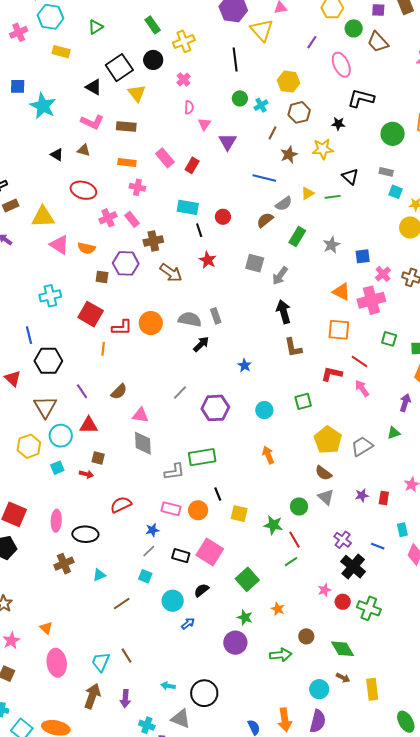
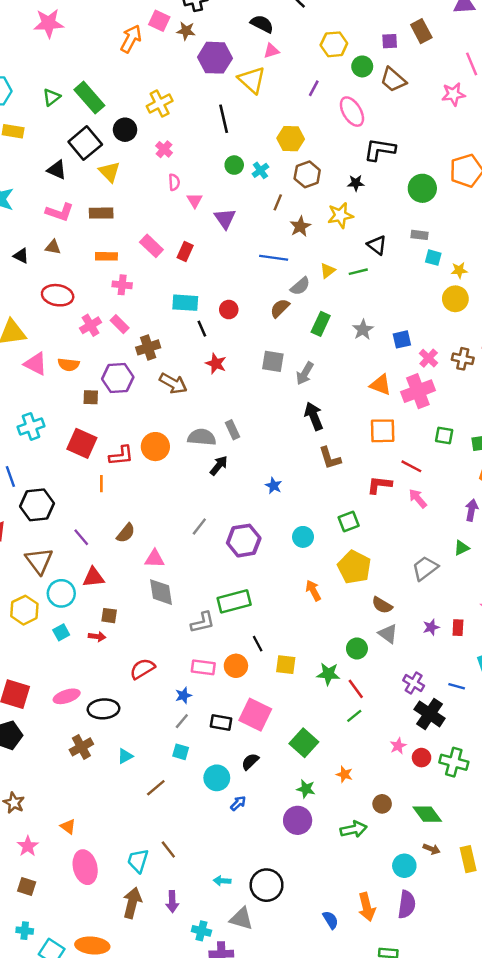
green rectangle: (153, 25) -> (89, 98), moved, size x1.5
yellow pentagon: (328, 440) -> (354, 567), moved
pink ellipse: (56, 521) -> (67, 696), turned 75

